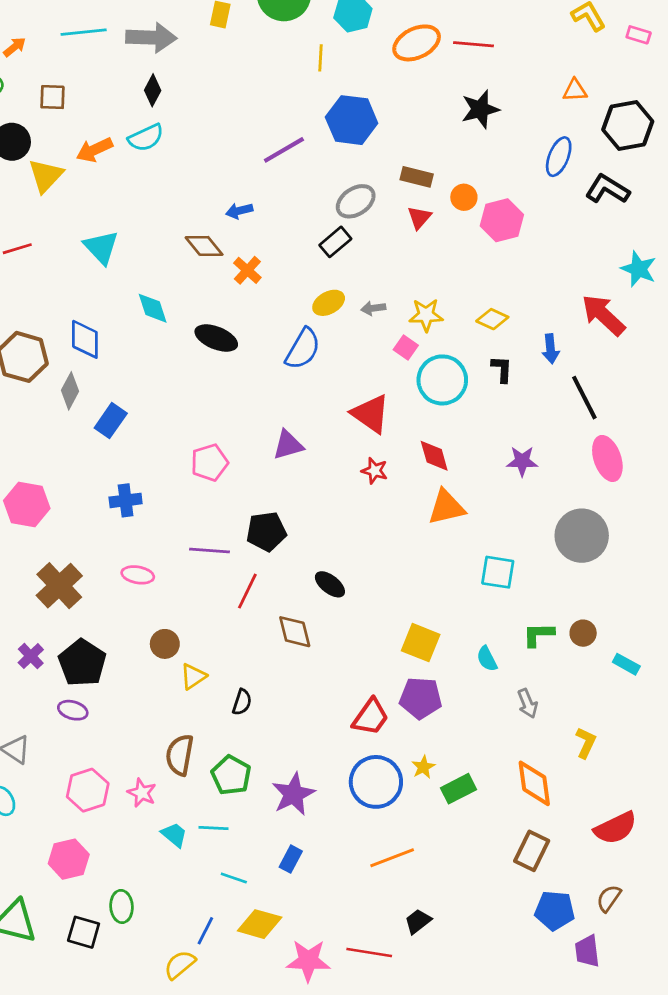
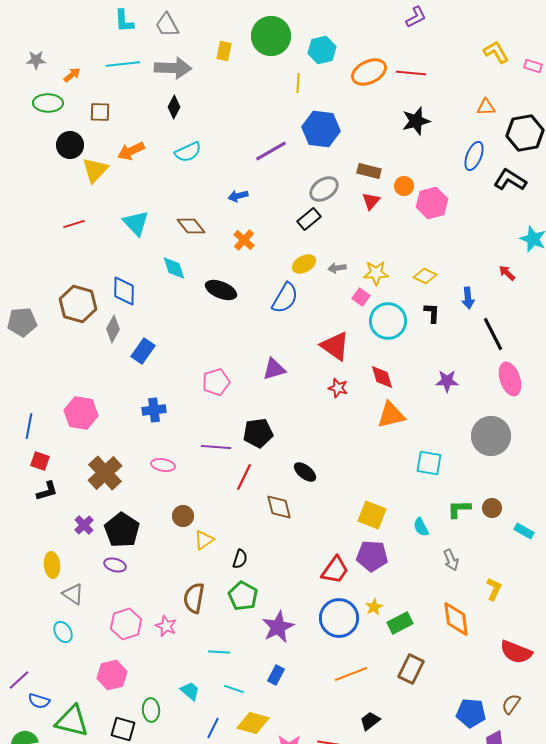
cyan semicircle: (146, 138) -> (188, 152), moved
brown diamond: (204, 246) -> (191, 226), moved
red arrow: (603, 315) -> (507, 273), size x0.5
green pentagon: (231, 775) -> (243, 596), moved
red semicircle: (616, 828) -> (516, 652), turned 48
cyan trapezoid: (174, 835) -> (190, 691), moved
brown rectangle: (532, 851) -> (411, 669), moved

